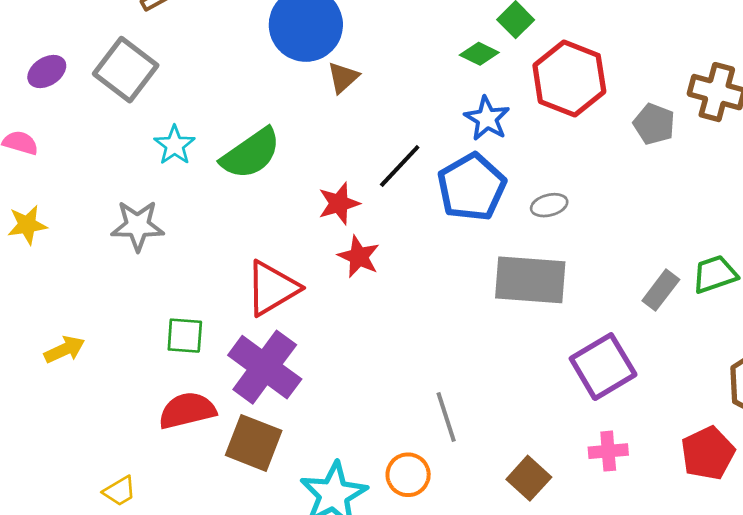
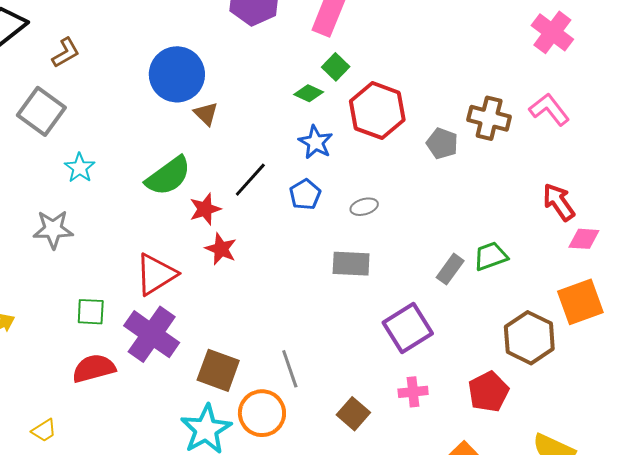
brown triangle: (343, 77) -> (206, 114), turned -32
green semicircle: (251, 154) -> (168, 176), moved
blue pentagon: (472, 187) -> (305, 194), size x0.6
gray rectangle: (530, 280) -> (351, 264), size x0.7
brown square: (254, 443) -> (218, 370), moved
orange circle: (408, 475) -> (262, 413), size x1.4

